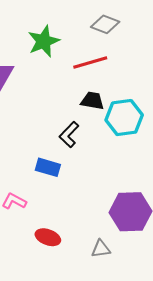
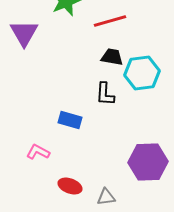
black L-shape: (69, 135) -> (105, 94), moved, turned -40
gray triangle: (101, 249) -> (106, 197), moved

